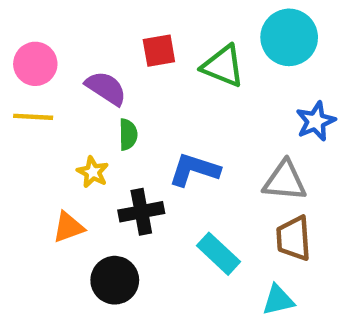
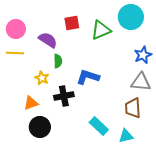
green triangle: (223, 66) -> (101, 30), turned -45
gray triangle: (285, 181) -> (141, 82), moved
cyan rectangle: (219, 254) -> (99, 126), moved
black circle: (115, 280) -> (40, 127), moved

